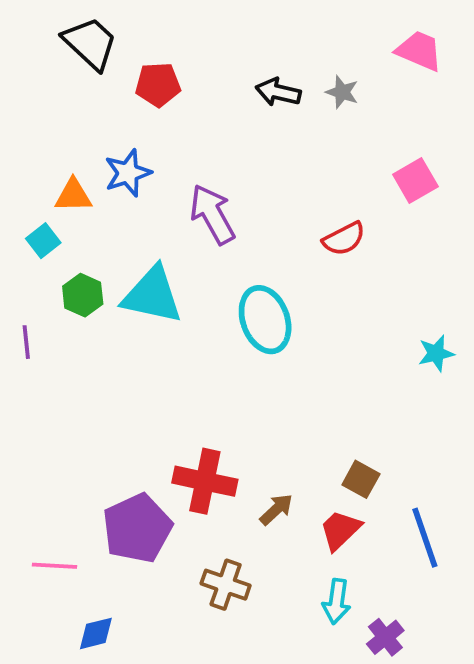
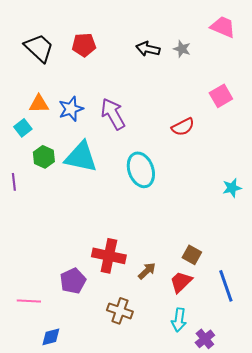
black trapezoid: (90, 43) -> (39, 48), moved
blue star: (128, 173) -> (71, 109), moved
purple pentagon: (137, 528) -> (73, 281), size x0.7

